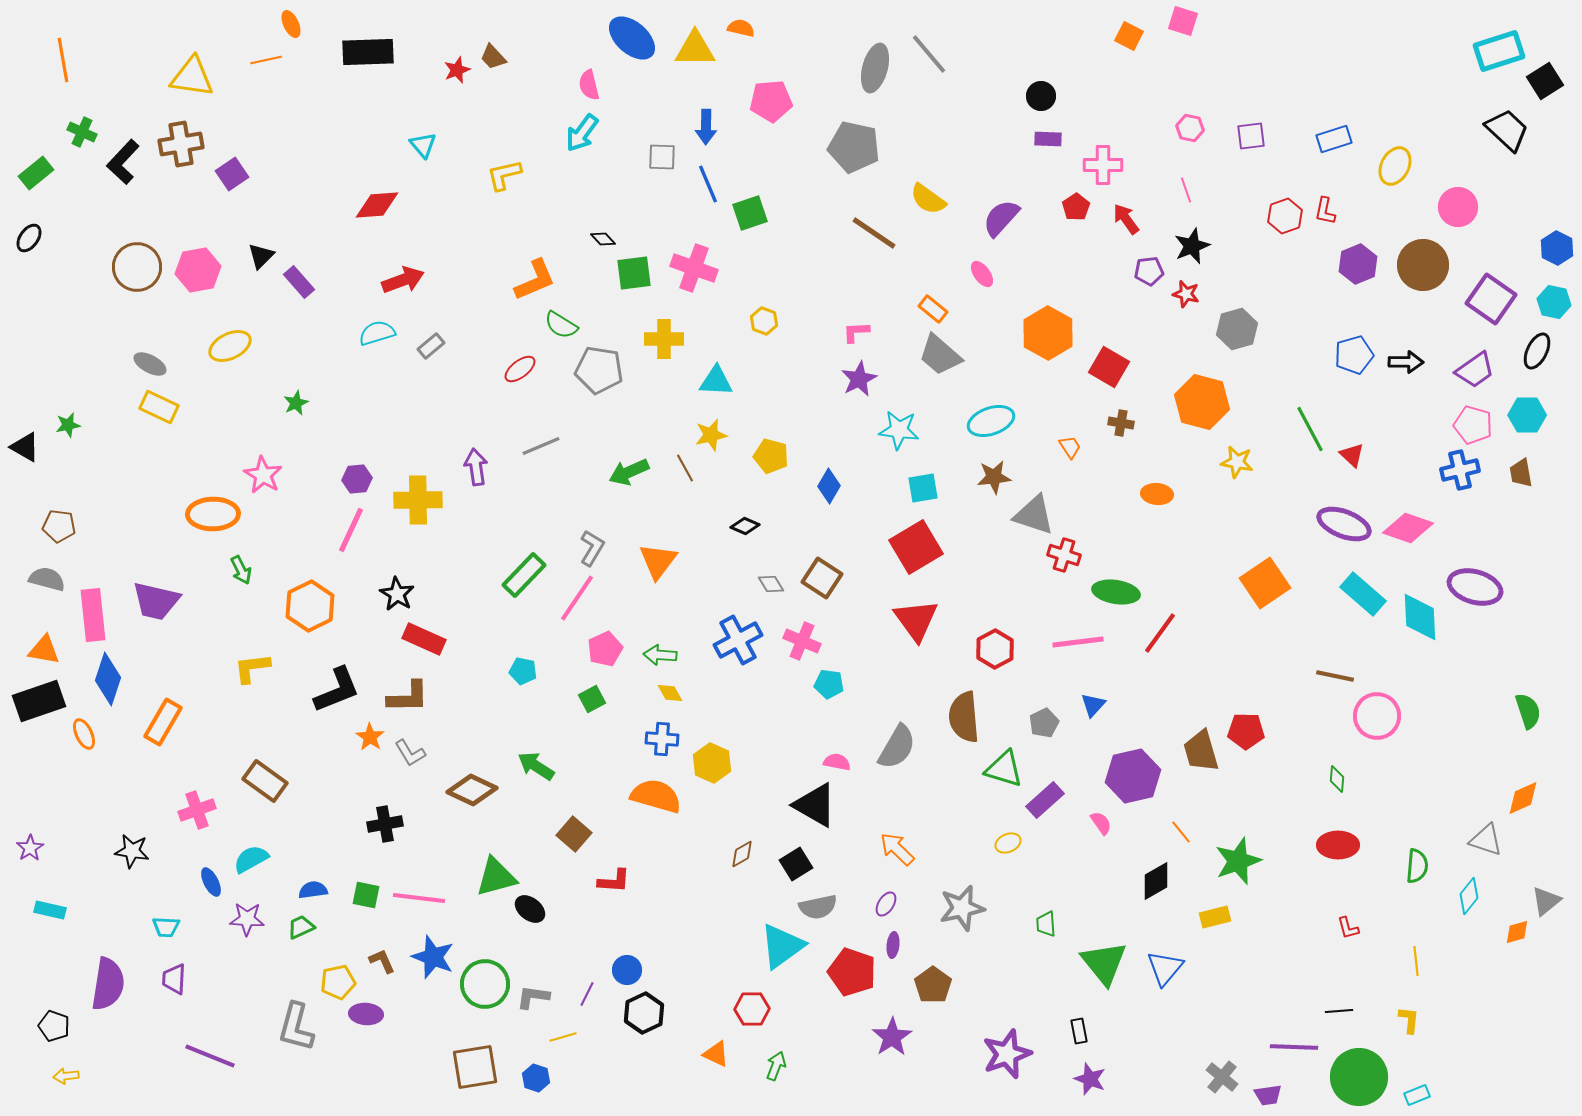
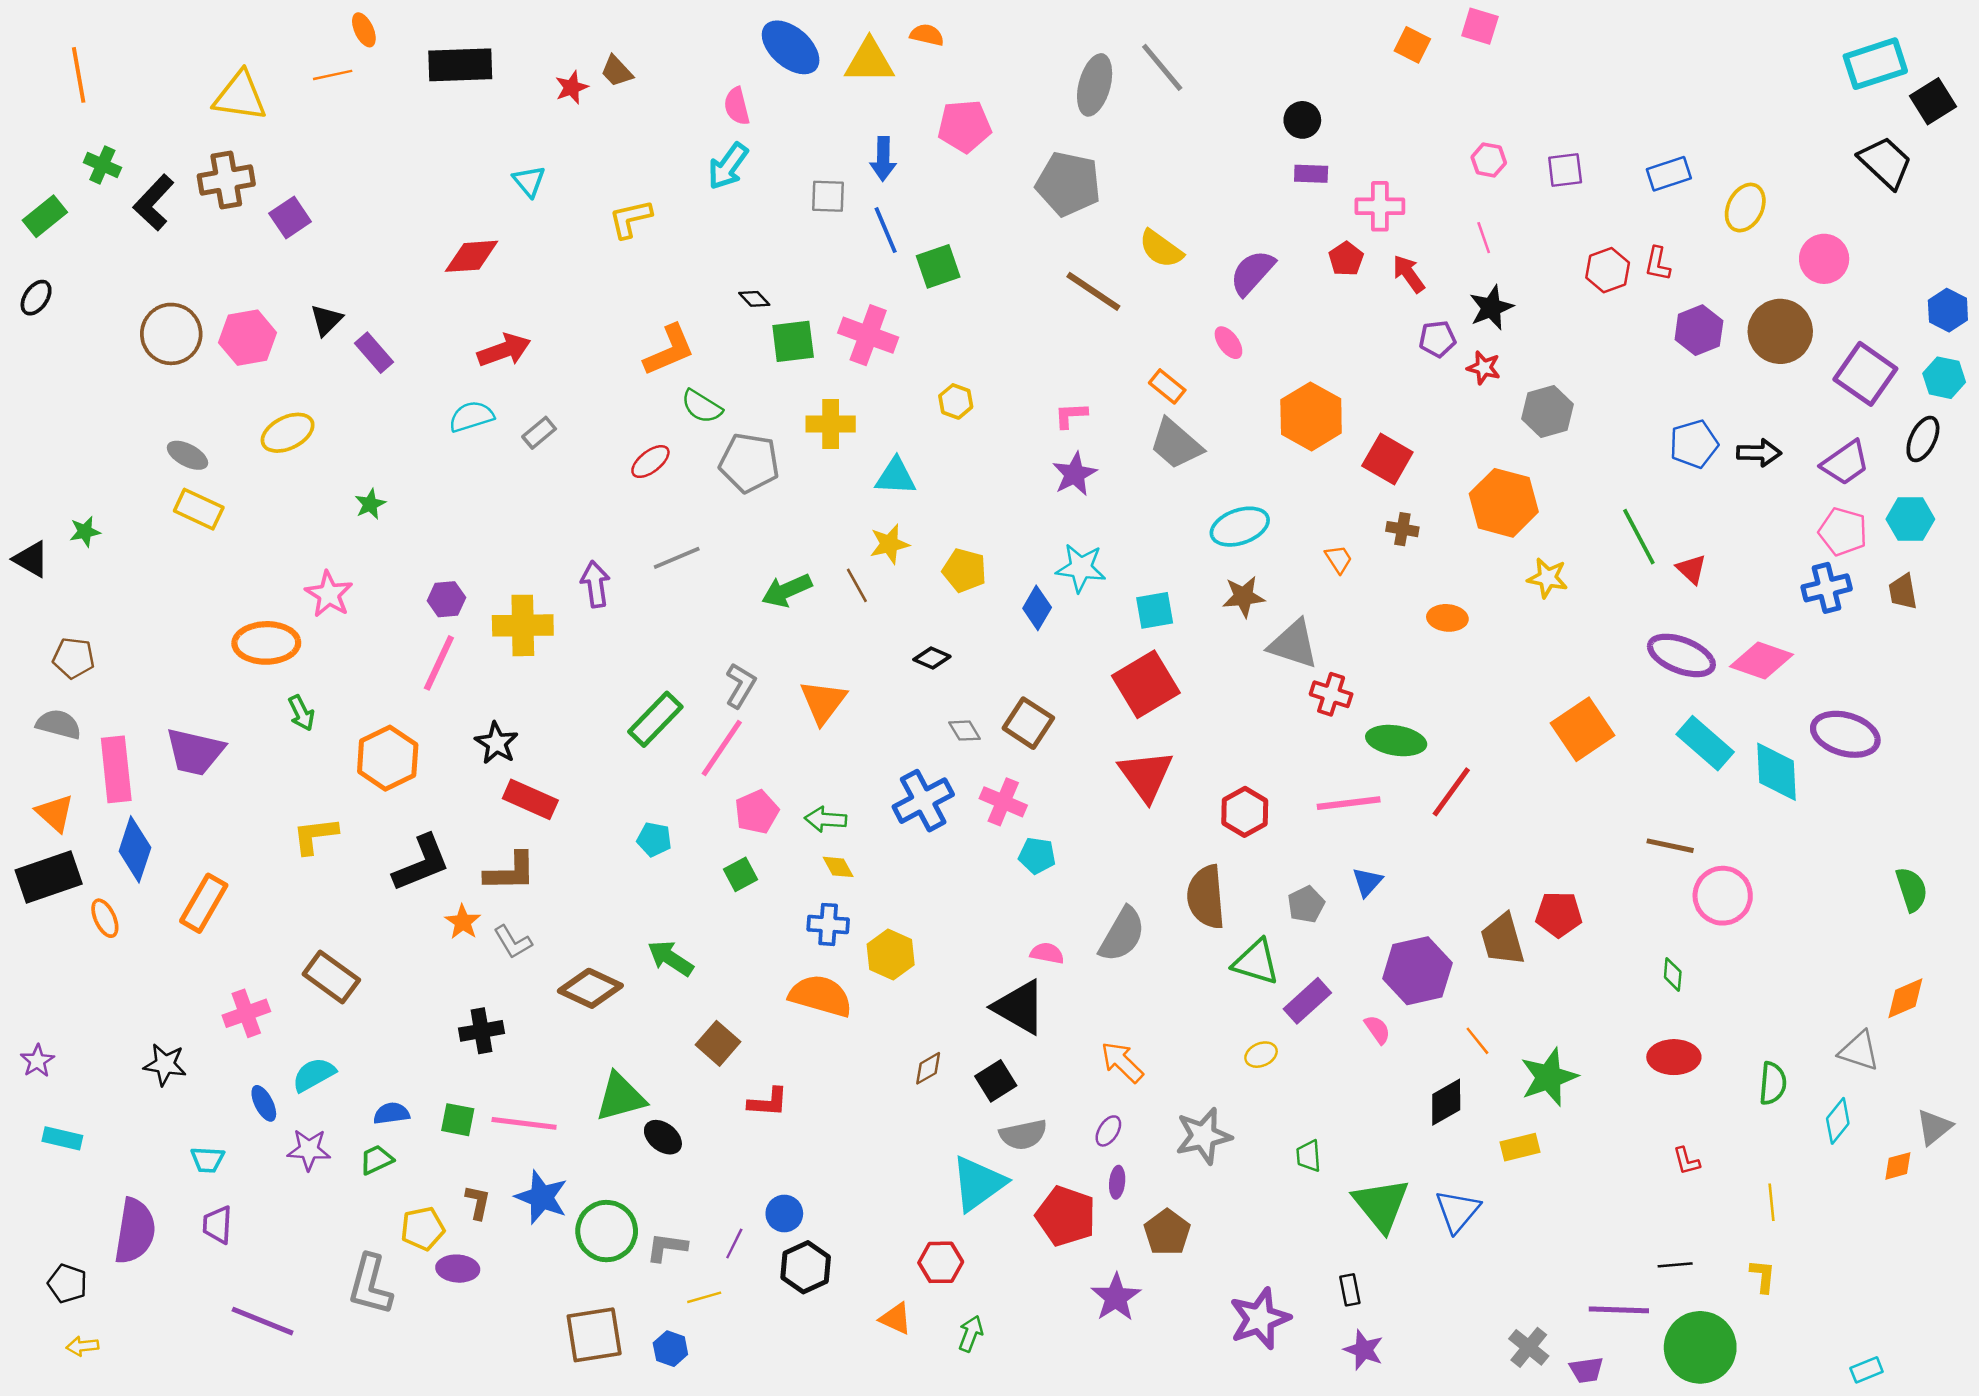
cyan star: (899, 430) -> (1081, 568), moved
orange triangle: (44, 650) -> (55, 813), turned 32
brown L-shape: (382, 961) -> (478, 1202), turned 36
cyan rectangle: (1417, 1095) -> (1867, 1370), moved

